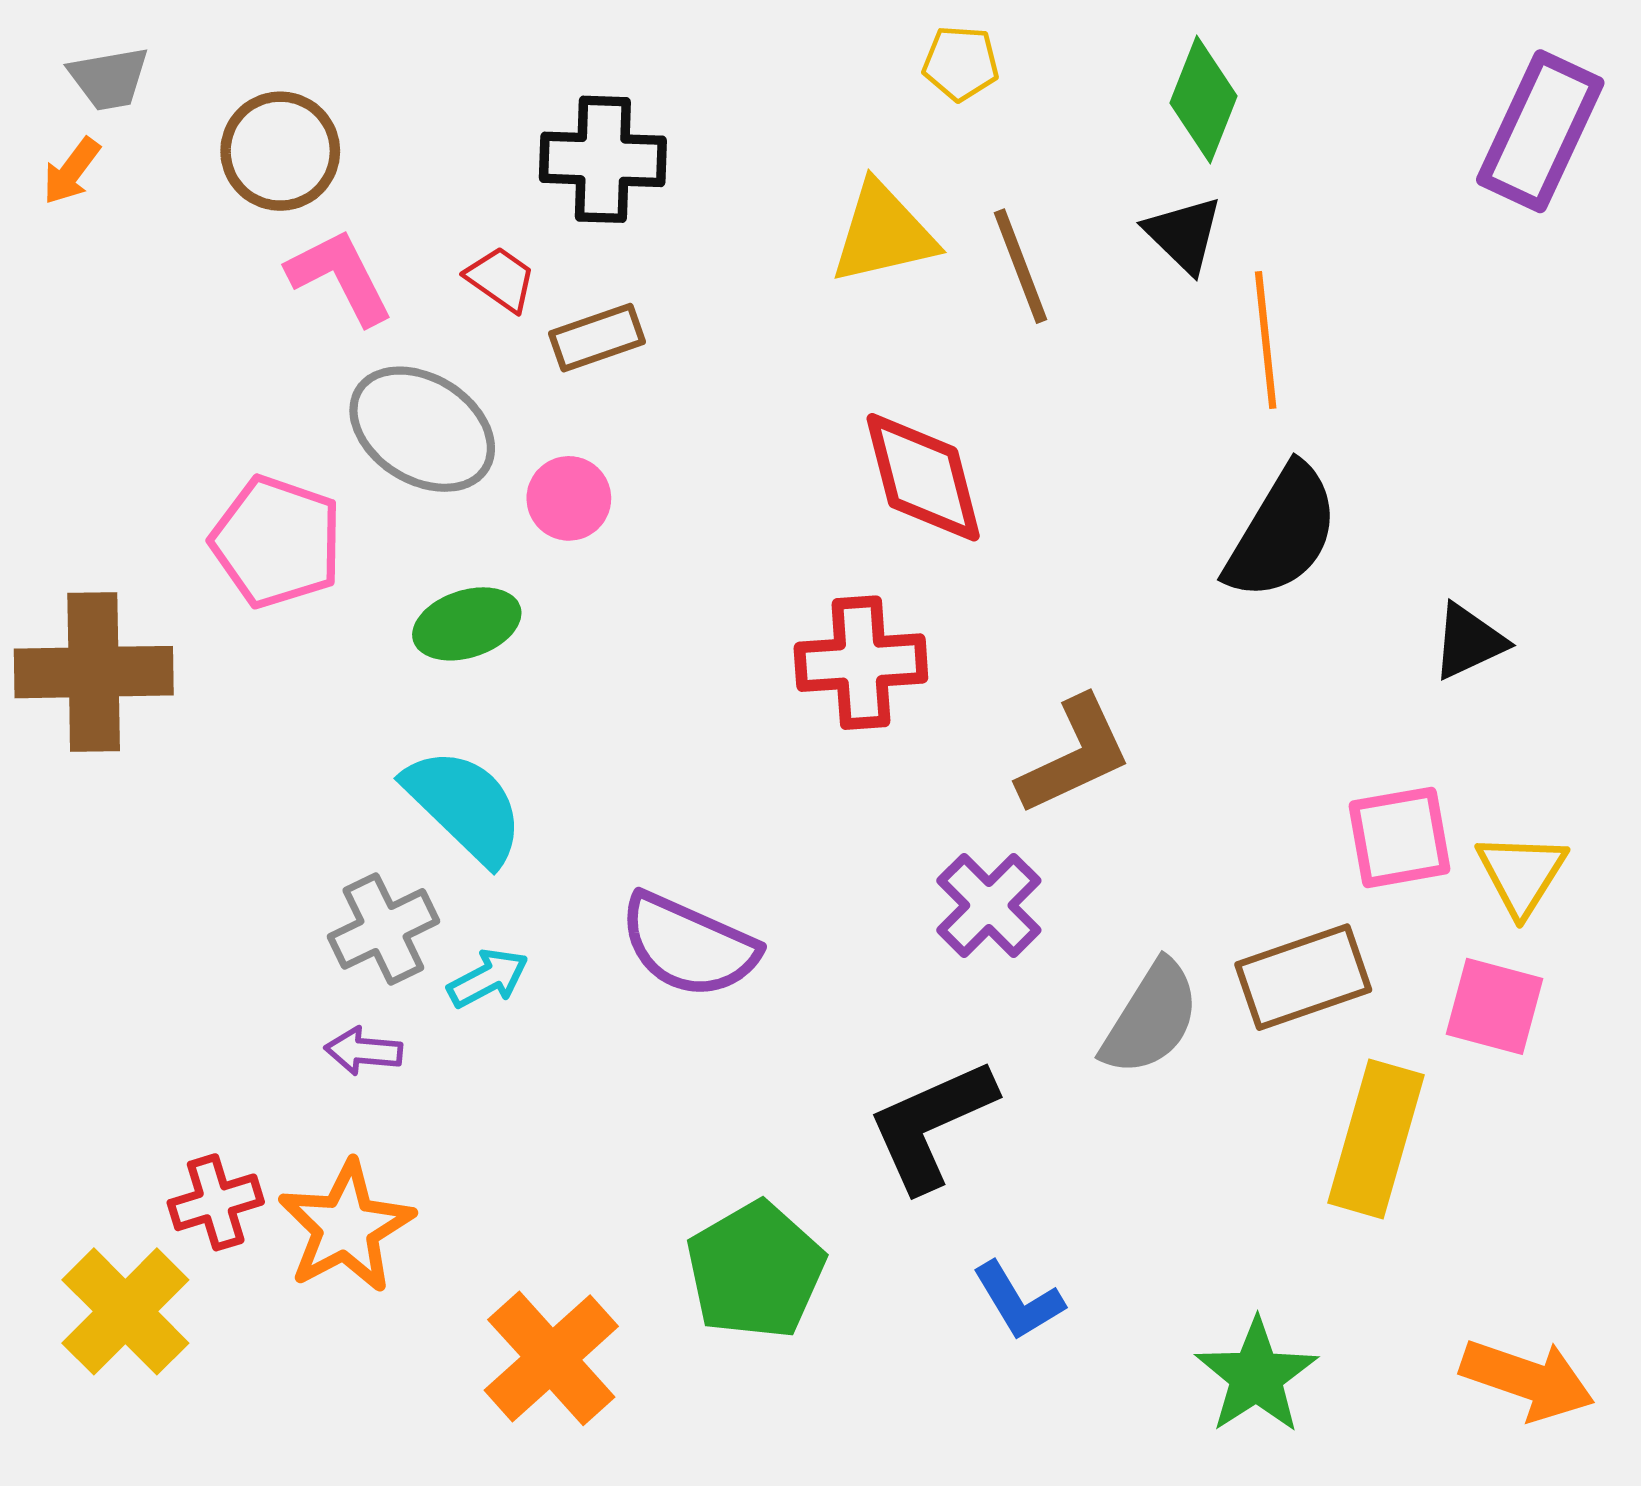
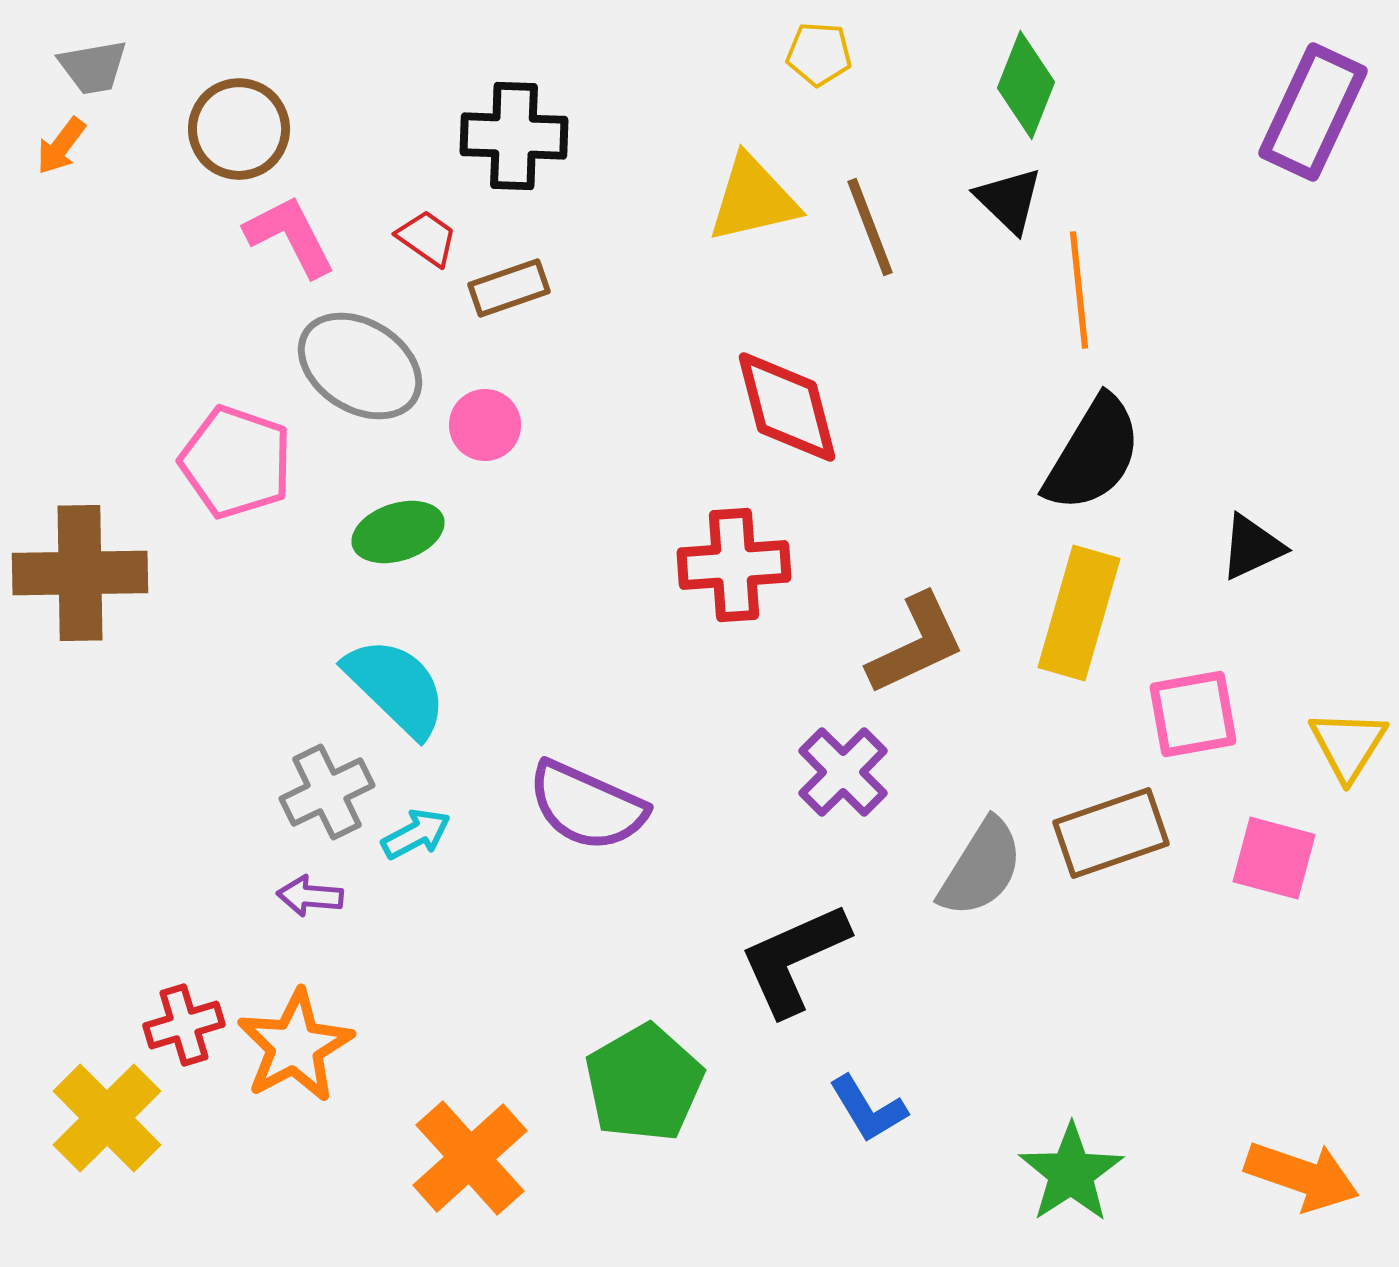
yellow triangle: (1521, 874) -> (1348, 745), moved
yellow rectangle: (1376, 1139) -> (1079, 613), moved

